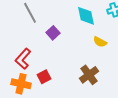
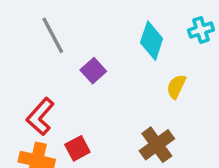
cyan diamond: (86, 16) -> (152, 41), turned 30
yellow semicircle: (100, 42) -> (176, 86), turned 88

